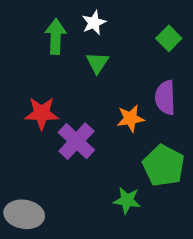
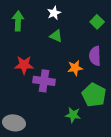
green arrow: (56, 37) -> (18, 21), moved
green triangle: (97, 63) -> (56, 36), turned -40
purple cross: (76, 141) -> (44, 81), turned -35

